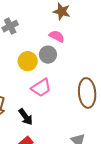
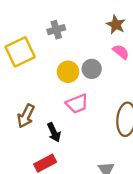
pink semicircle: (57, 36) -> (121, 52), moved

